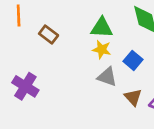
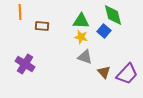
brown rectangle: (49, 35) -> (42, 26), turned -32
blue square: (133, 60) -> (104, 31), moved

